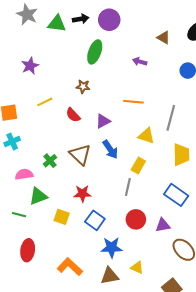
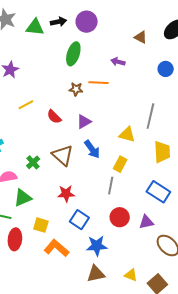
brown star: (83, 86) -> (76, 89), moved
orange line: (134, 102) -> (99, 83), moved
yellow square: (62, 217) -> (41, 225), moved
red ellipse: (28, 250) -> (15, 239), moved
orange L-shape: (70, 267) -> (56, 248), moved
yellow triangle: (137, 267) -> (131, 275), moved

